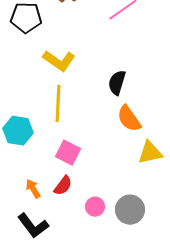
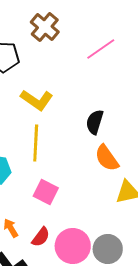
red semicircle: (63, 186) -> (41, 237), moved
pink circle: (95, 207) -> (73, 246), size x1.8

